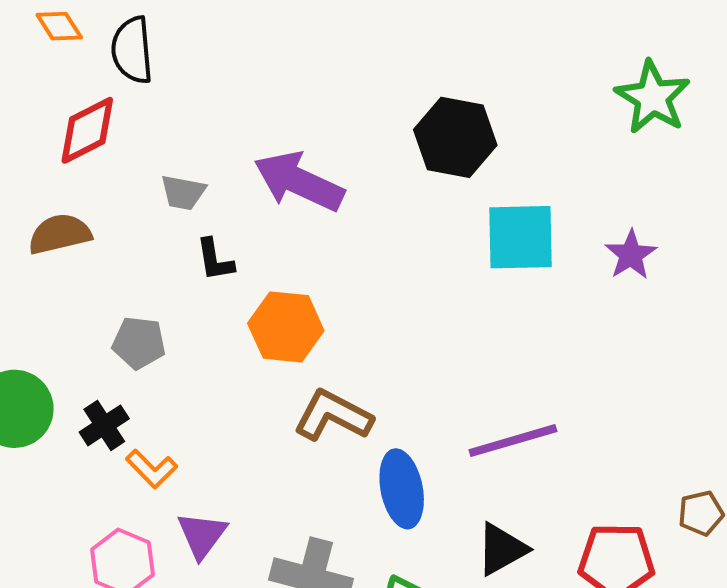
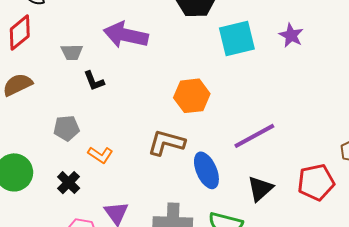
orange hexagon: (286, 327) -> (192, 96), moved
black cross: (104, 425) -> (69, 183), moved
orange L-shape: (152, 469) -> (100, 155), moved

